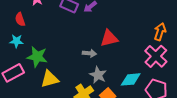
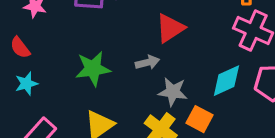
green star: (37, 57) -> (93, 69), moved

